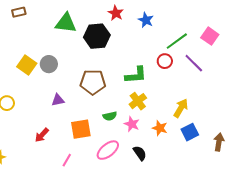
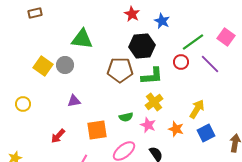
green triangle: (66, 23) -> (82, 39), moved
black hexagon: (97, 36) -> (142, 46), moved
brown pentagon: (93, 82) -> (120, 70), moved

